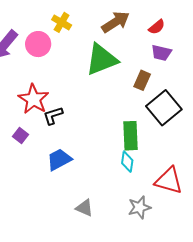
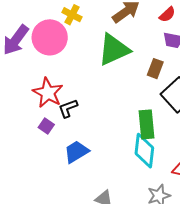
pink circle: (38, 44) -> (50, 37), size x1.4
purple square: (21, 136) -> (46, 126), moved
cyan diamond: (127, 162) -> (144, 151), size x1.6

